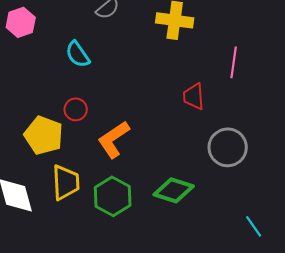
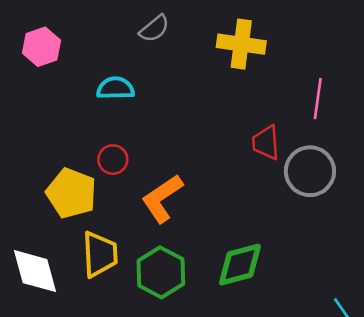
cyan semicircle: (78, 54) -> (115, 88), turned 124
gray circle: (228, 147) -> (310, 171), moved
green diamond: (174, 190) -> (240, 265), turned -33

